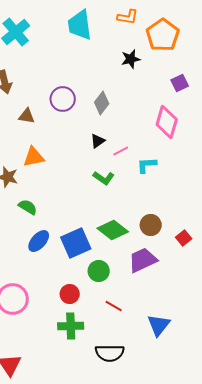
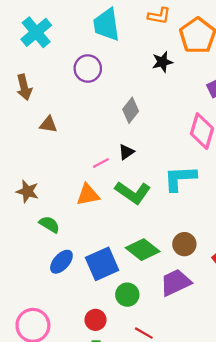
purple circle: (63, 99) -> (88, 69), moved
pink line: (121, 151) -> (101, 163), moved
orange triangle: (34, 157) -> (88, 195), moved
cyan L-shape: (147, 165) -> (180, 178), size x1.5
green L-shape: (104, 178) -> (133, 193), size x1.5

